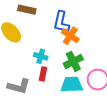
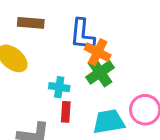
green cross: (73, 61) -> (100, 72), moved

